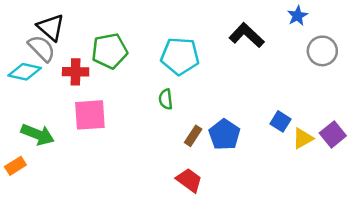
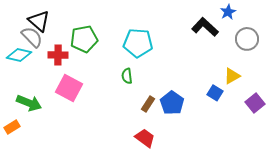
black L-shape: (247, 35) -> (205, 27), moved
pink square: (90, 115) -> (69, 88), turned 32
yellow triangle: (303, 138) -> (232, 76), moved

